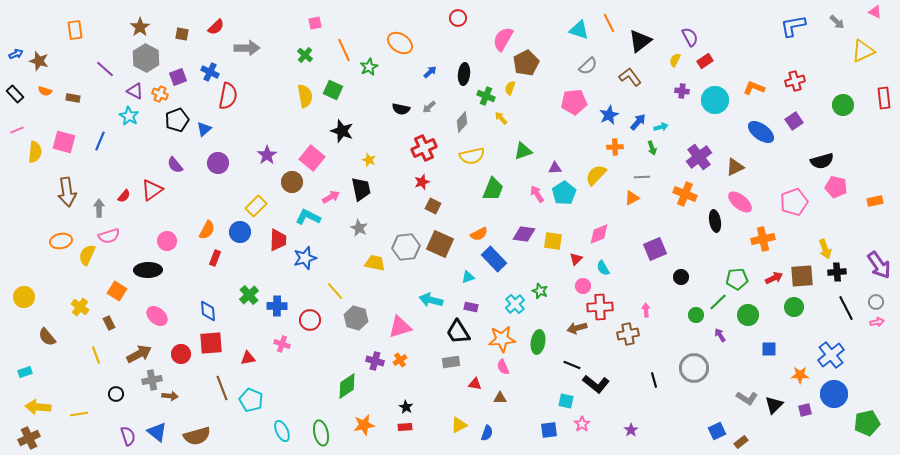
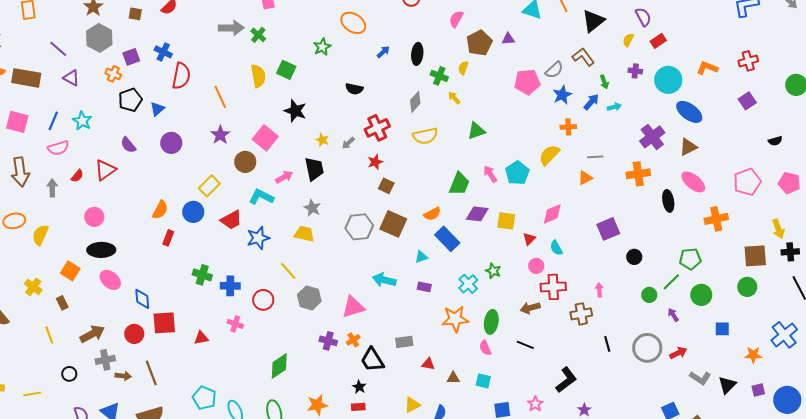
pink semicircle: (503, 39) -> (456, 19), size x0.7
gray arrow: (247, 48) -> (231, 28), moved
orange line: (344, 50) -> (220, 97), moved
gray semicircle: (588, 66) -> (554, 70), moved
purple triangle: (135, 91) -> (71, 78), moved
brown rectangle: (73, 98) -> (26, 78), size x2.0
gray arrow: (429, 107) -> (348, 143), moved
cyan star: (129, 116) -> (82, 121), moved
blue ellipse: (761, 132) -> (689, 112), moved
green arrow: (652, 148) -> (604, 82), moved
black semicircle: (822, 161) -> (775, 141), size x0.6
purple triangle: (555, 168) -> (508, 39), moved
pink pentagon: (836, 187) -> (789, 183), moved
green trapezoid: (493, 189) -> (459, 184), moved
orange cross: (685, 194) -> (638, 174), turned -30
pink semicircle: (109, 236) -> (58, 148), moved
red trapezoid: (278, 240) -> (231, 220), turned 60
pink circle: (167, 241) -> (94, 217), moved
yellow trapezoid: (375, 263) -> (304, 234), moved
red arrow: (774, 278) -> (678, 353), moved
green cross: (249, 295) -> (202, 275), turned -30
blue diamond: (208, 311) -> (142, 299), moved
pink ellipse: (157, 316) -> (110, 280), moved
black trapezoid: (458, 332) -> (372, 360), moved
pink semicircle: (503, 367) -> (485, 348), moved
black line: (654, 380) -> (607, 344), moved
black L-shape: (596, 384) -> (566, 380), moved, turned -76
green diamond: (347, 386) -> (279, 366), moved
brown line: (222, 388) -> (151, 373), moved
blue circle: (834, 394) -> (787, 400), moved
cyan pentagon: (251, 400) -> (204, 398), moved
cyan square: (566, 401) -> (483, 381), moved

